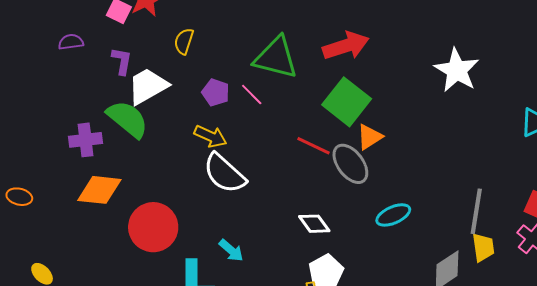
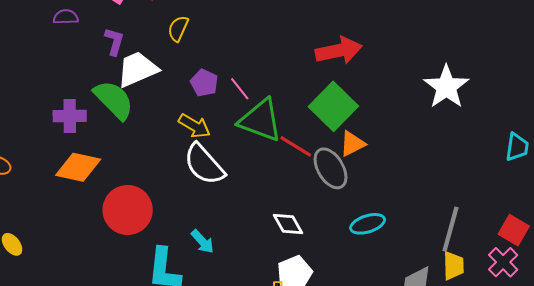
green triangle: (276, 58) -> (260, 120), moved

